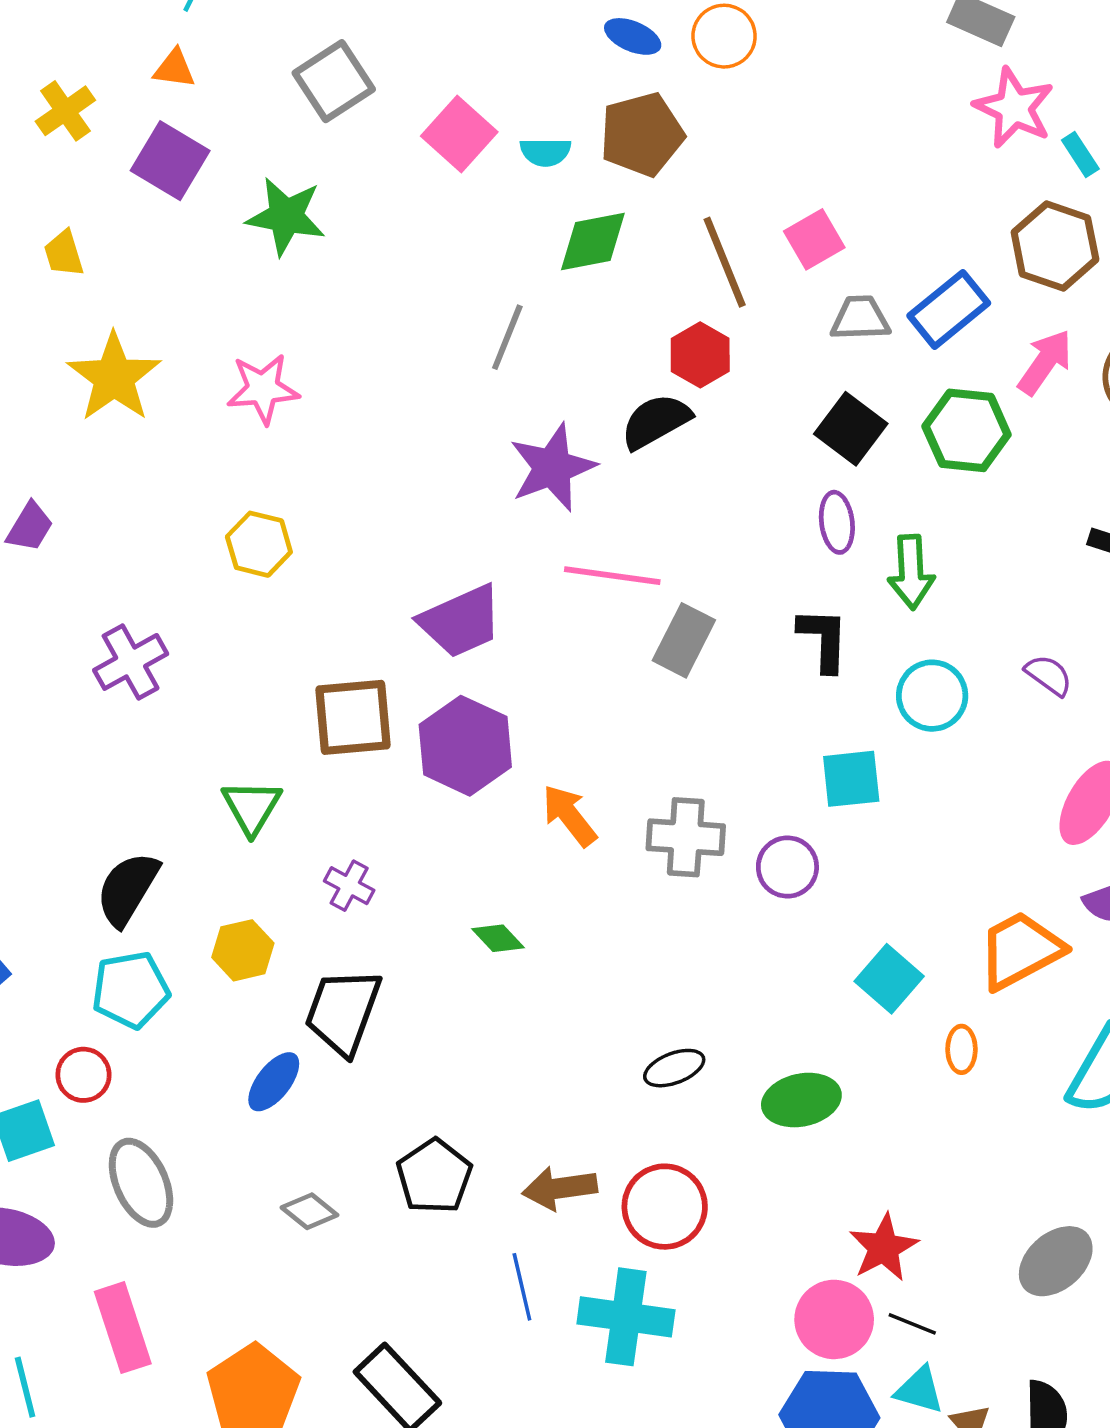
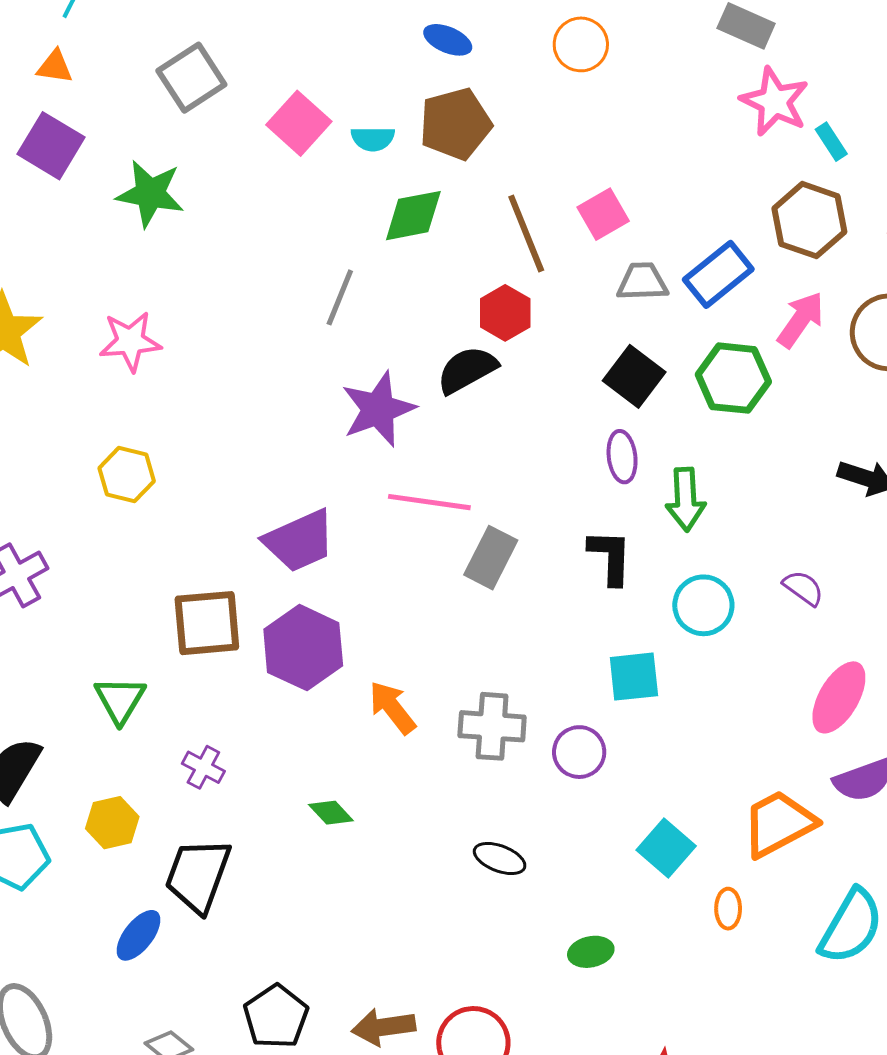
orange circle: (724, 36) -> (581, 44), moved
black ellipse: (674, 1068) -> (500, 858), moved, turned 42
green ellipse: (801, 1100) -> (591, 952), size x0.7

